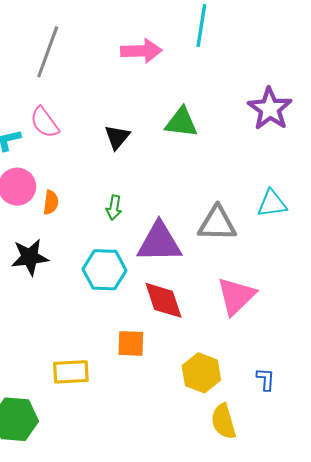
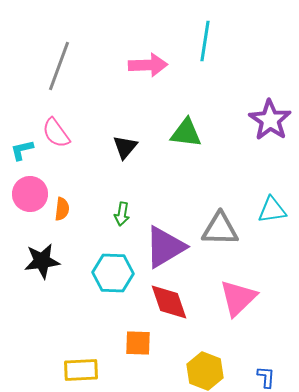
purple triangle: (159, 242) -> (165, 247), turned -30

